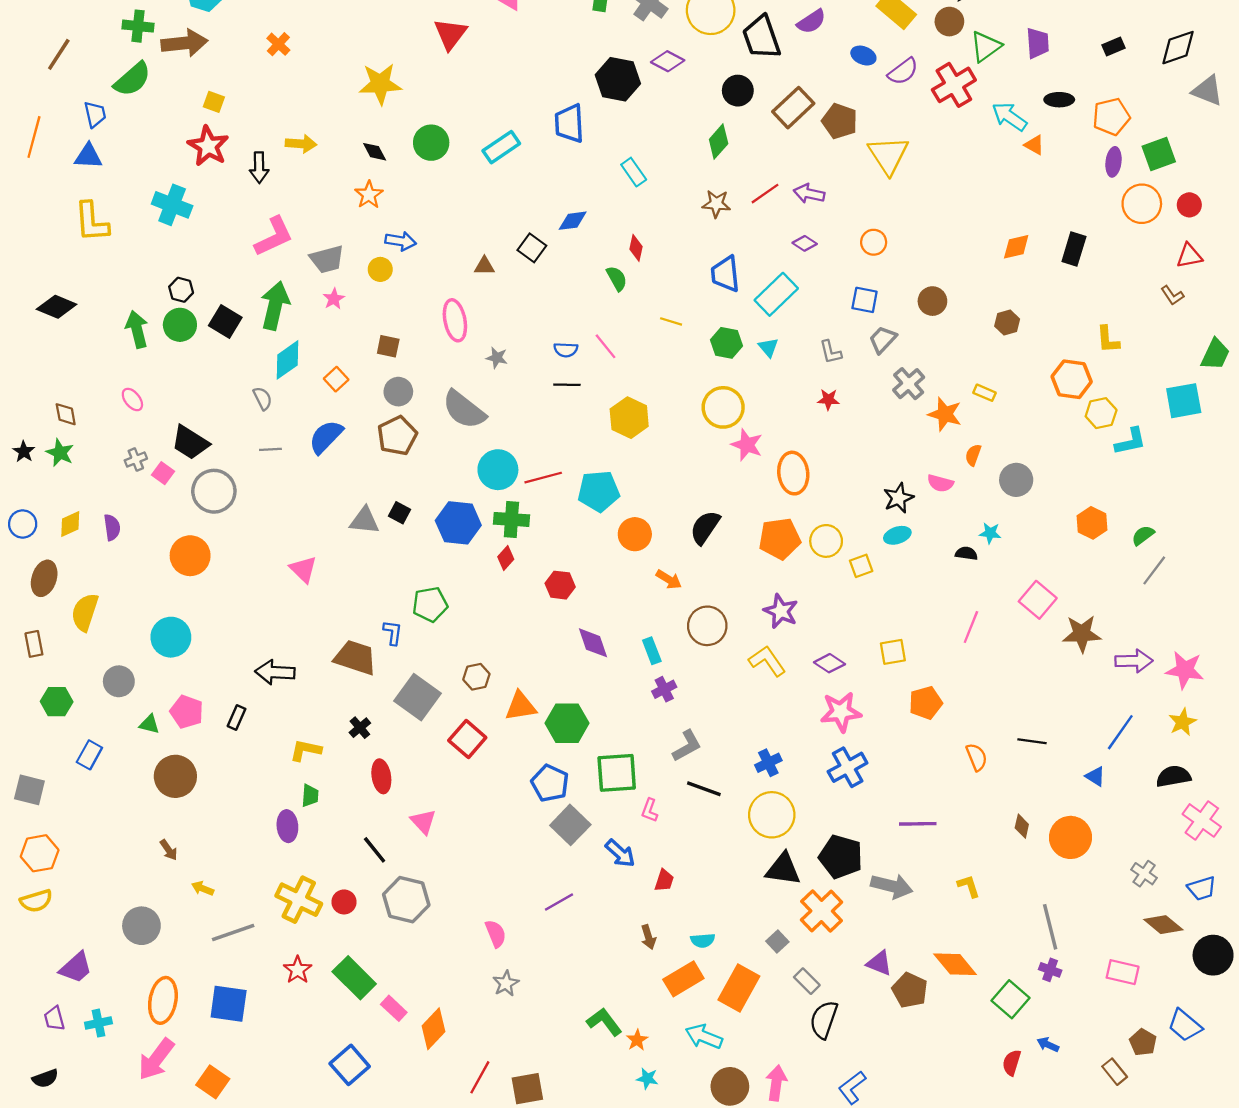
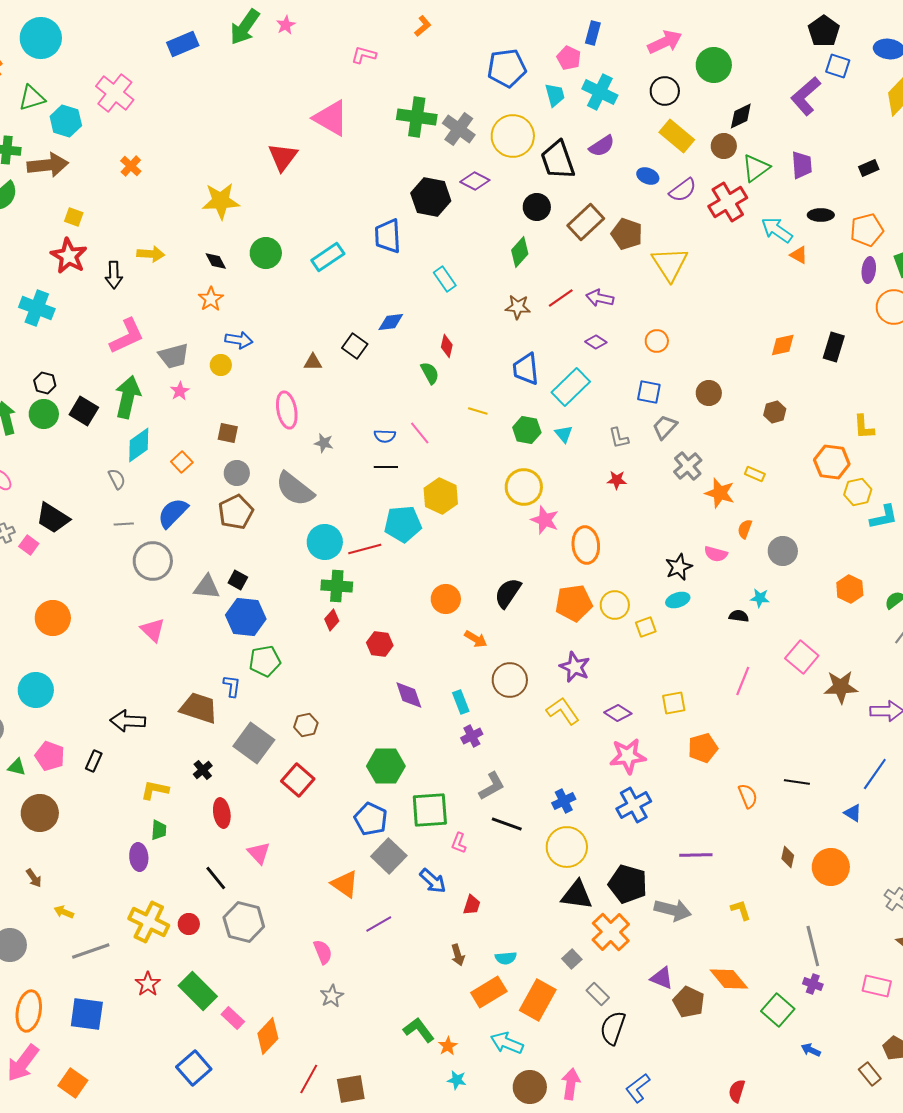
gray circle: (214, 491) -> (153, 561), moved
cyan pentagon: (599, 491) -> (403, 524), moved
blue hexagon: (458, 523) -> (246, 617), moved
orange triangle: (521, 706) -> (345, 884), moved, turned 44
red semicircle: (1012, 1063) -> (737, 1091), moved

